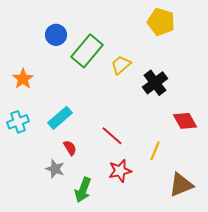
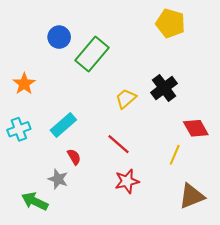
yellow trapezoid: (121, 65) -> (126, 99), moved
yellow line: (155, 151) -> (175, 155), moved
green arrow: (83, 190) -> (35, 201), moved, turned 95

